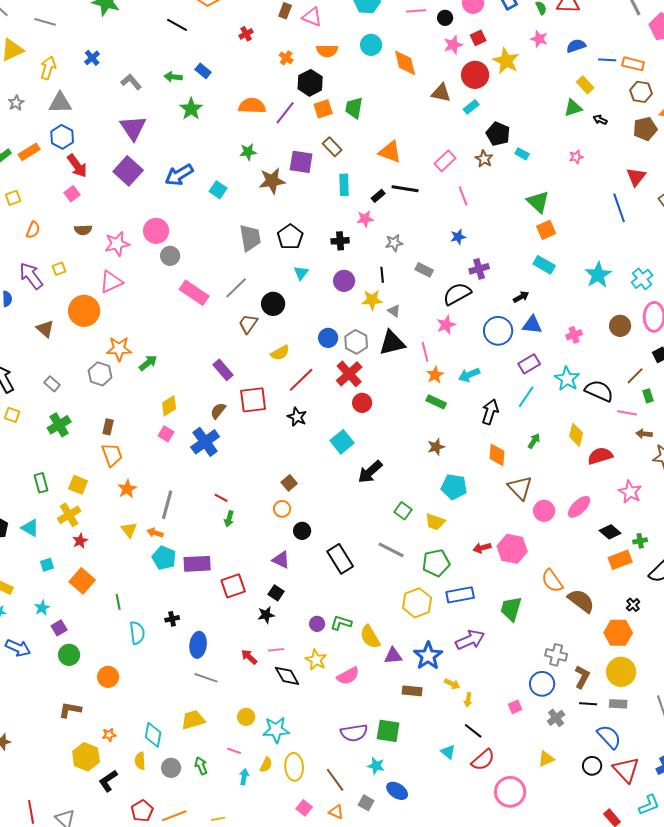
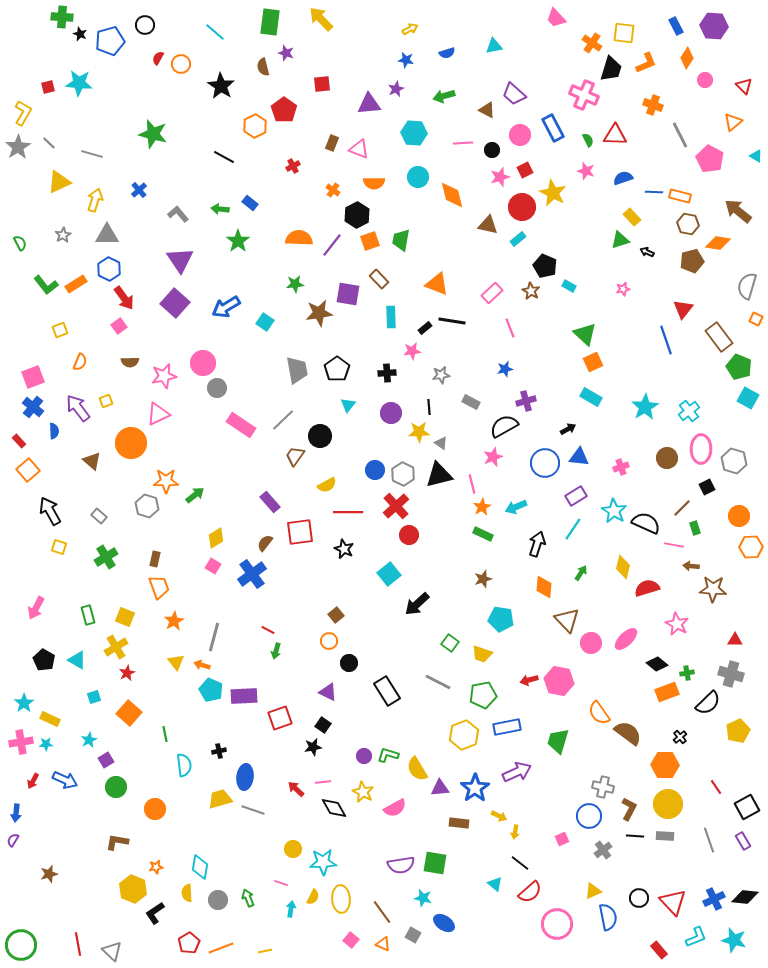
red line: (301, 380) -> (348, 512), turned 44
yellow trapezoid: (193, 720) -> (220, 799), moved
blue semicircle: (609, 737) -> (608, 917), moved, turned 32

